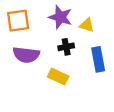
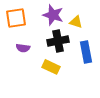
black cross: (66, 47) -> (58, 41), size x1.5
purple semicircle: (26, 55) -> (23, 48), size x0.6

